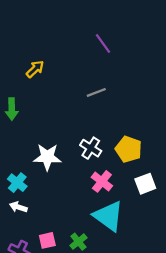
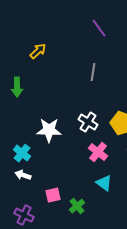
gray line: (96, 92) -> (93, 72), turned -60
cyan triangle: (109, 216) -> (104, 183), size x0.6
pink square: (47, 240) -> (53, 195), moved

